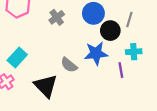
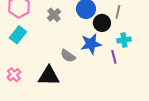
cyan rectangle: (17, 58) -> (18, 35), moved
black triangle: (46, 86) -> (49, 76), turned -40

